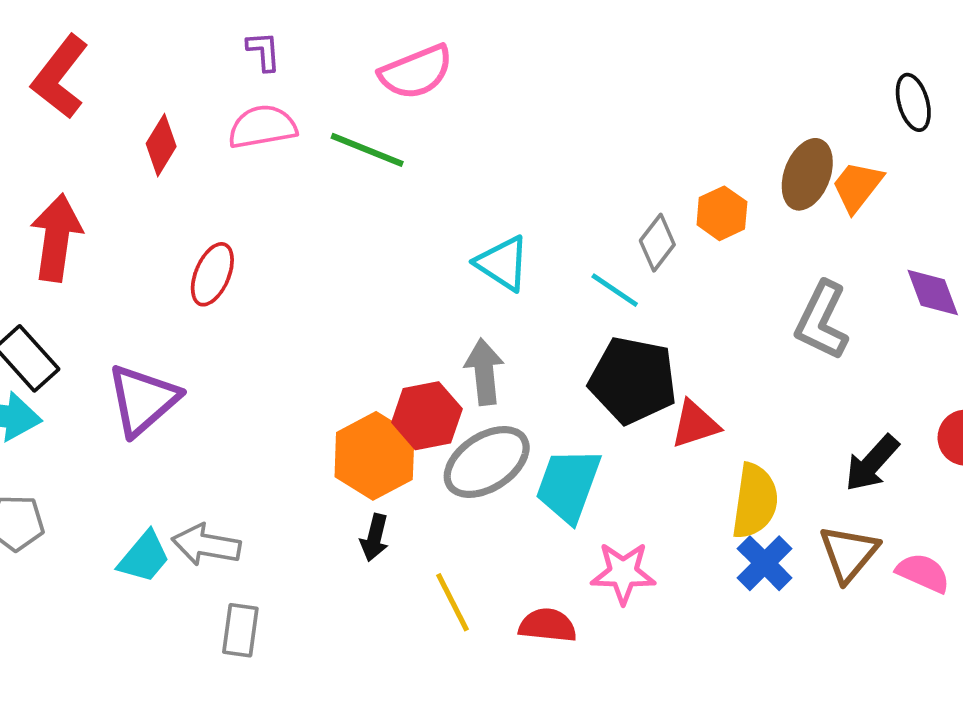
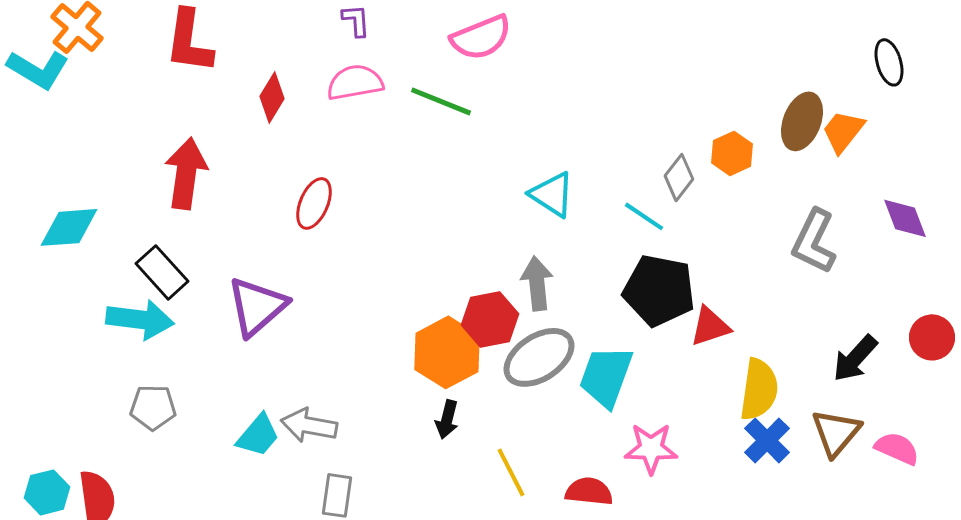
red L-shape: (60, 77) -> (189, 41), turned -30

